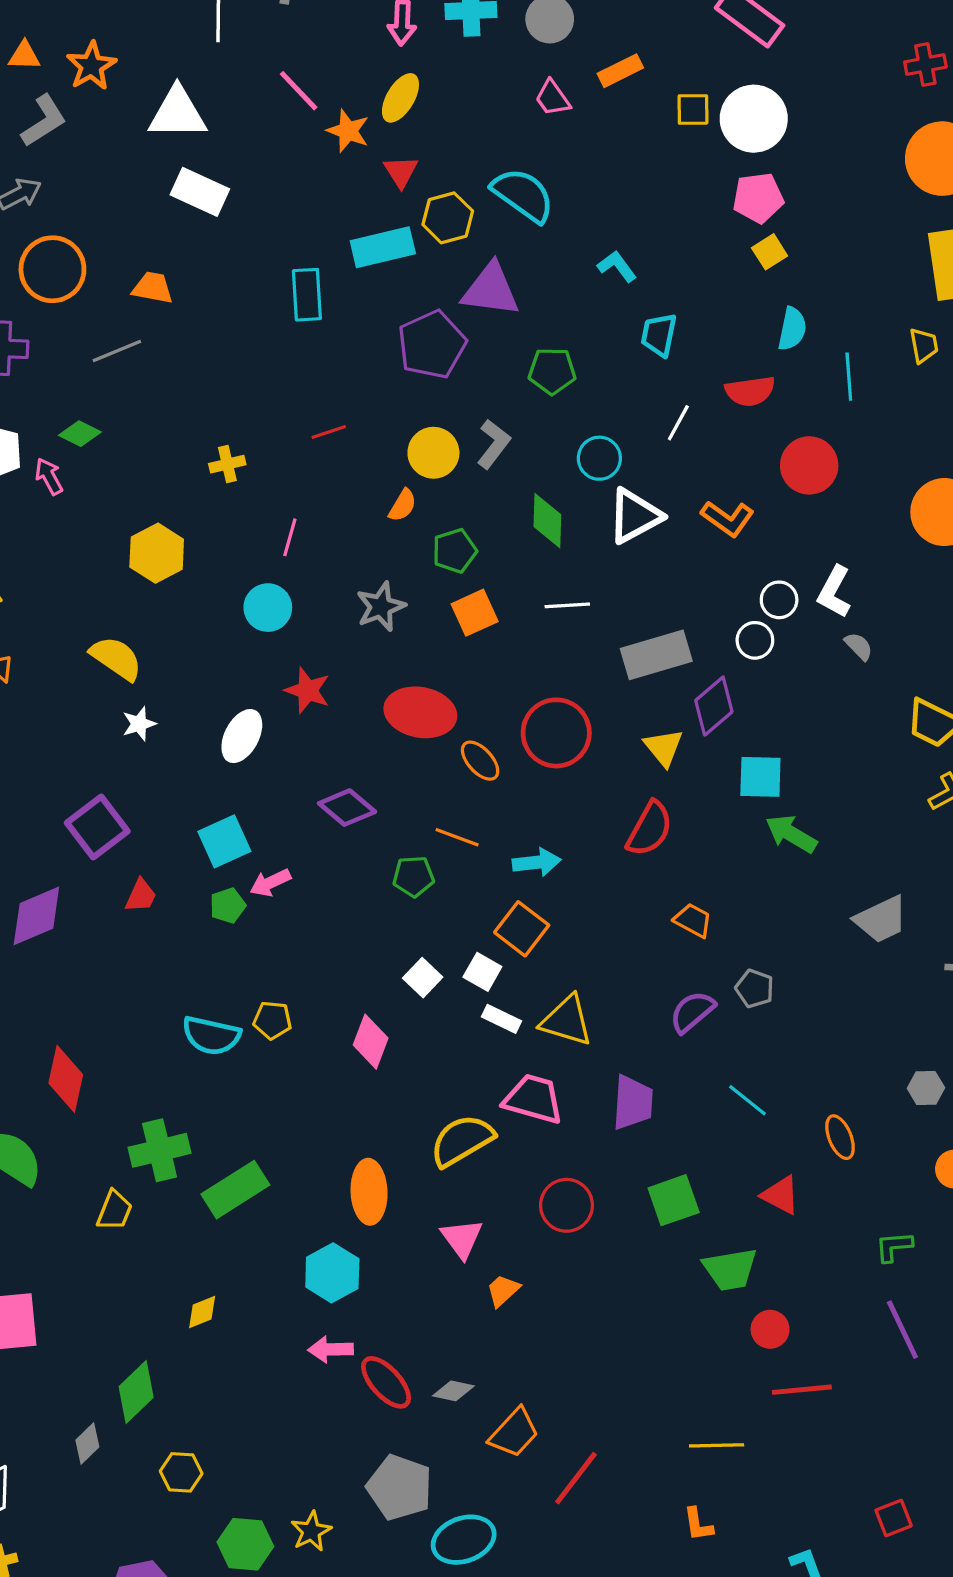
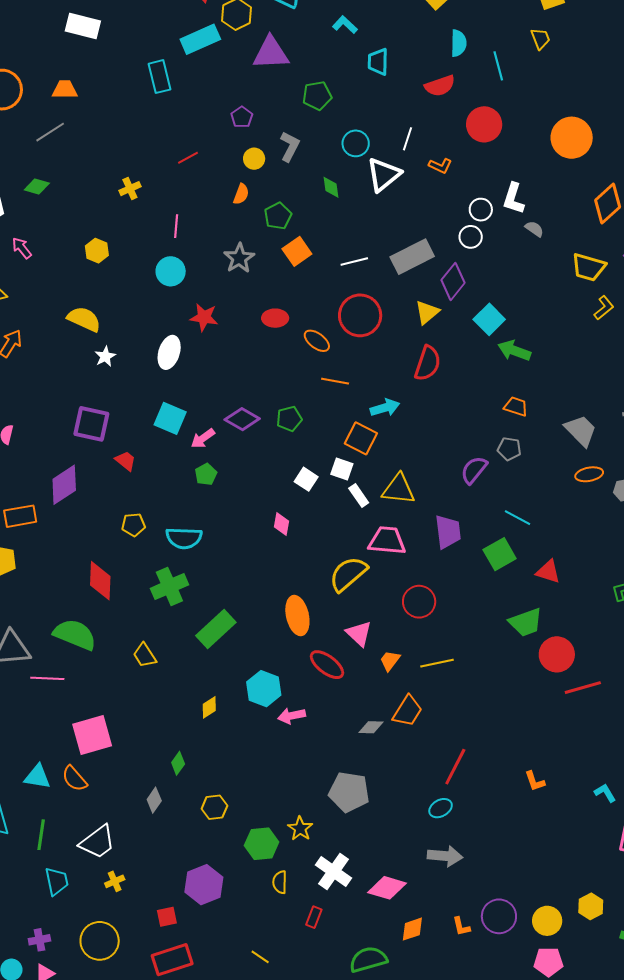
purple pentagon: (432, 345) -> (242, 117), moved, size x0.5
white line: (678, 423) -> (408, 139), moved
yellow circle: (433, 453) -> (254, 159), size x0.7
pink arrow: (49, 476) -> (22, 248), moved
orange L-shape: (728, 518) -> (440, 166), size x0.7
green diamond: (547, 521) -> (331, 187), size x0.7
yellow hexagon: (157, 553) -> (97, 251), size x0.7
white line: (567, 605) -> (354, 262), moved
red ellipse: (420, 712) -> (275, 318), size x0.6
yellow triangle: (664, 747) -> (427, 312), turned 40
cyan square: (760, 777) -> (489, 319), turned -36
purple diamond: (347, 808) -> (242, 419), moved
purple square: (97, 827) -> (91, 424), turned -30
orange line: (457, 837) -> (335, 381), moved
cyan square: (224, 841) -> (170, 418), turned -32
cyan arrow: (537, 862) -> (385, 408), moved
red trapezoid: (141, 896) -> (125, 461), turned -65
green pentagon: (228, 906) -> (206, 474), moved
gray trapezoid: (881, 919) -> (581, 431), moved, turned -99
orange trapezoid: (693, 920) -> (516, 407), moved
white rectangle: (501, 1019) -> (359, 496), turned 40
yellow pentagon: (272, 1020) -> (133, 525), moved
pink diamond: (371, 1042) -> (282, 524), size x0.7
orange ellipse: (840, 1137) -> (589, 474), moved, turned -68
green cross: (160, 1150) -> (169, 587), moved
green square: (674, 1200) -> (500, 554), moved
yellow trapezoid: (114, 1211) -> (145, 655), turned 136
cyan hexagon: (332, 1273) -> (264, 689), moved
red circle: (770, 1329) -> (557, 654), size x1.5
red ellipse: (386, 1382) -> (327, 665), moved
green diamond: (136, 1392) -> (178, 763), size x0.6
orange trapezoid: (514, 1433) -> (407, 711), moved
yellow line: (717, 1445) -> (437, 663), moved
cyan ellipse: (464, 1540) -> (441, 808), moved, size x0.6

